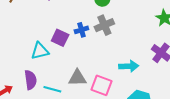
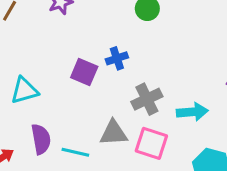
gray cross: (104, 25) -> (147, 99), moved
cyan triangle: (40, 51) -> (24, 90), moved

